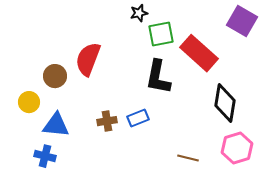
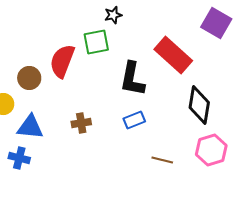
green square: (161, 34) -> (96, 42), moved
blue rectangle: (138, 118) -> (134, 120), moved

